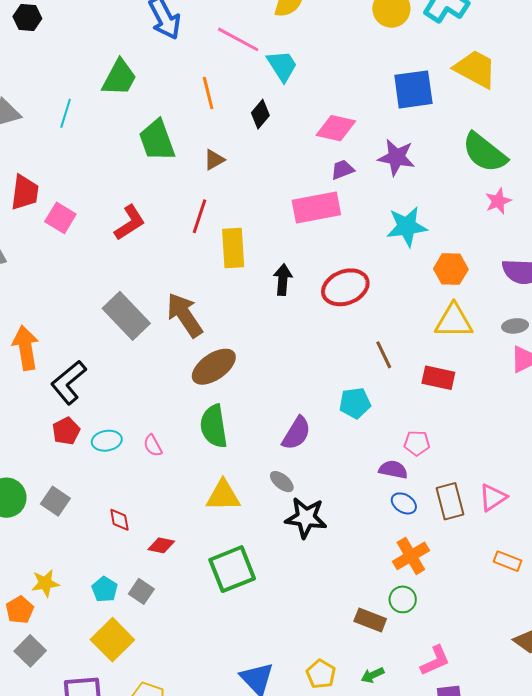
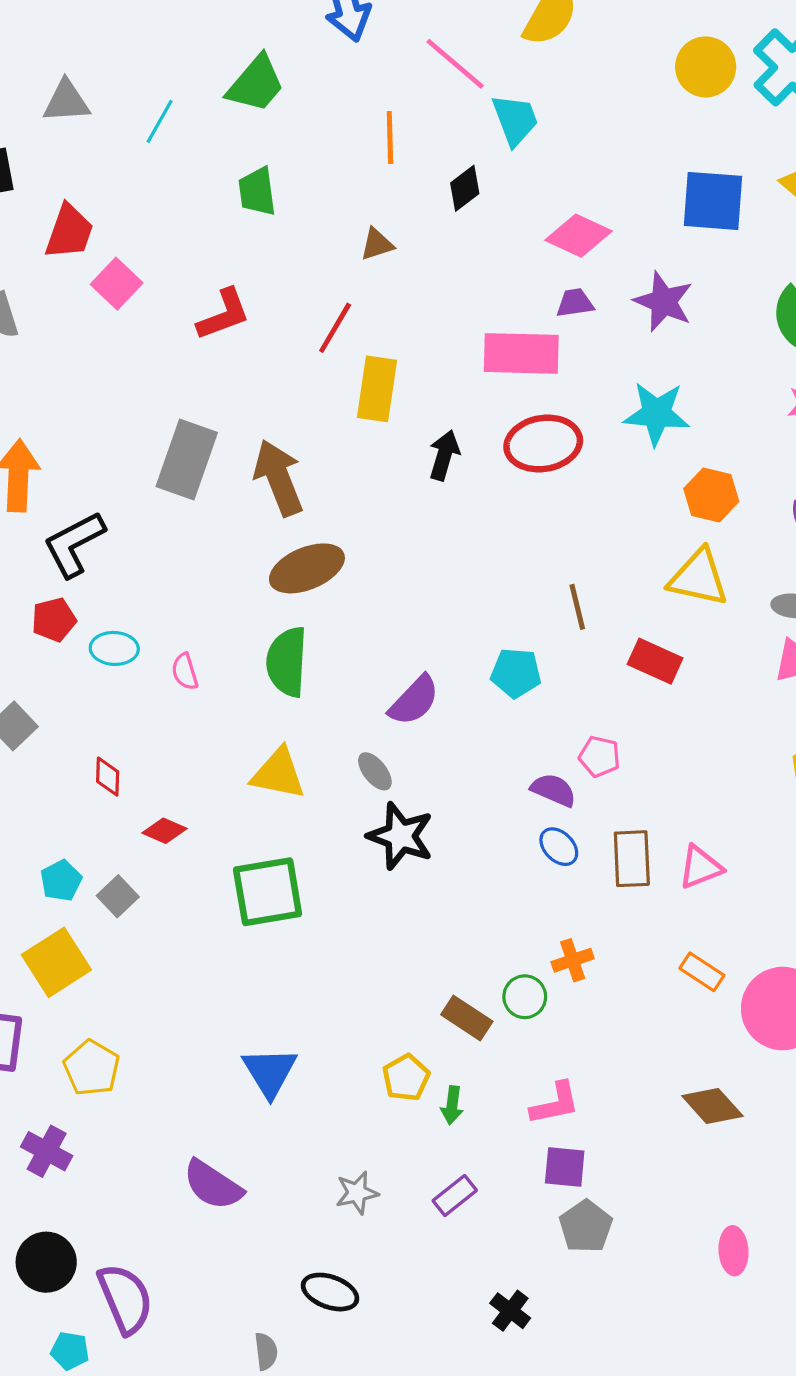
green trapezoid: (157, 140) -> (257, 192), moved, size x0.7
red ellipse: (345, 287) -> (543, 444), moved
gray rectangle: (126, 316) -> (187, 459), turned 51
orange cross: (411, 556) -> (573, 960), moved, size x0.7
yellow pentagon: (321, 674) -> (406, 1078), moved
green arrow: (373, 675) -> (452, 1105), turned -70

